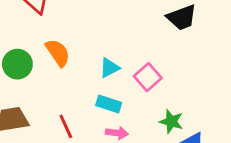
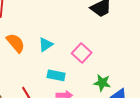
cyan triangle: (109, 68) -> (46, 45), moved

